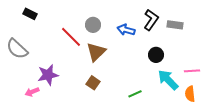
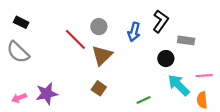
black rectangle: (30, 14) -> (21, 22), moved
gray rectangle: (175, 25) -> (186, 40), moved
blue arrow: (126, 30) -> (134, 32), turned -90
purple star: (48, 75) -> (47, 94), moved
pink arrow: (32, 92) -> (19, 98), moved

